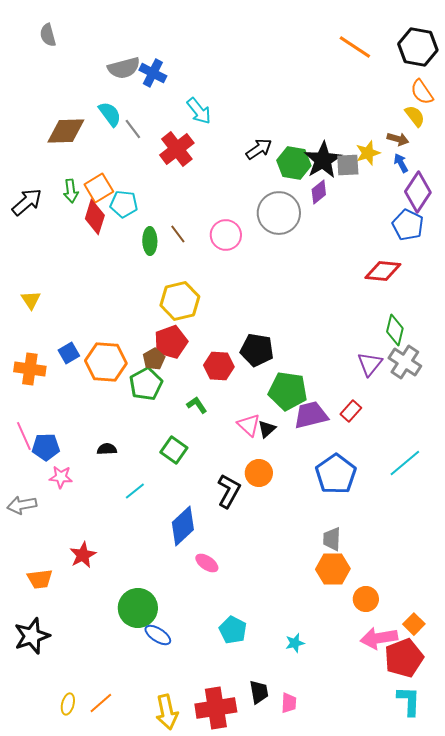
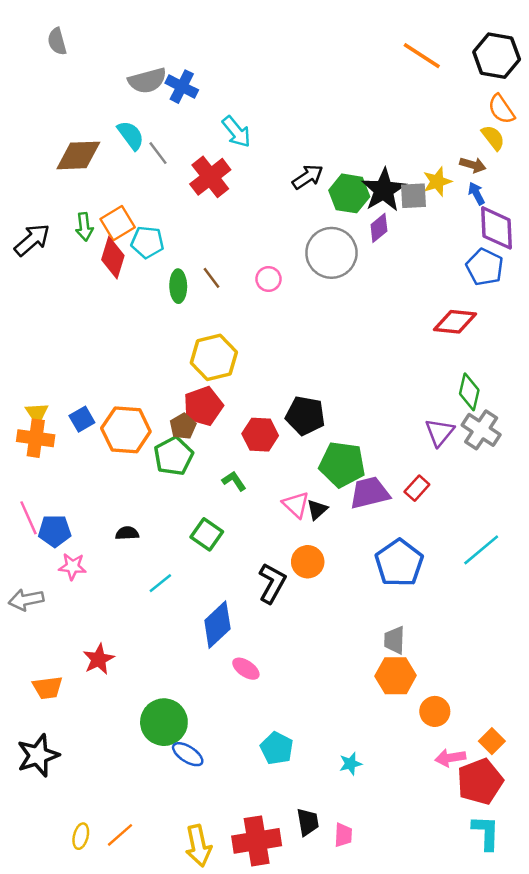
purple diamond: (418, 192) -> (497, 228), turned -36
pink circle: (226, 235) -> (268, 279), size x0.7
yellow triangle: (31, 300) -> (37, 413), moved
pink arrow: (379, 638) -> (450, 758), size x0.7

